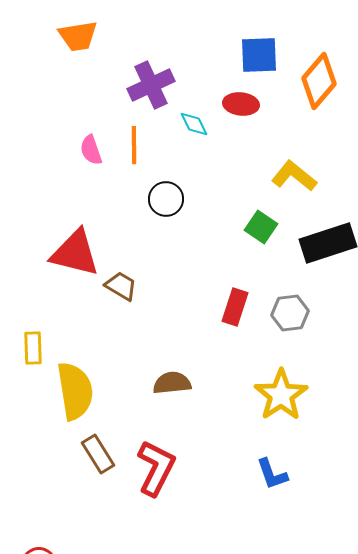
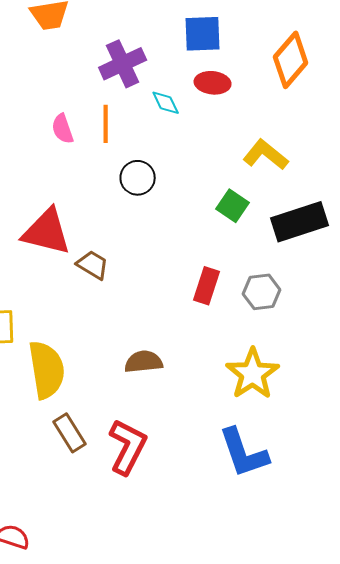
blue square: (259, 55) -> (203, 34), moved
blue L-shape: (272, 474) -> (244, 453), size x1.6

